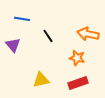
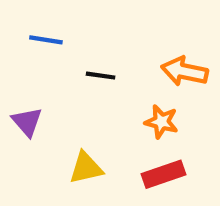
black line: (48, 36) -> (101, 76), turned -48
purple triangle: (13, 45) -> (27, 122), moved

